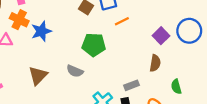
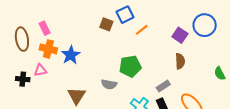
green pentagon: (94, 45) -> (130, 66), moved
green semicircle: (176, 87) -> (220, 73), moved

